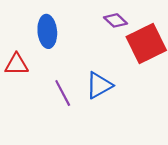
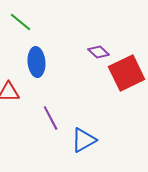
blue triangle: (99, 85) -> (84, 140), moved

